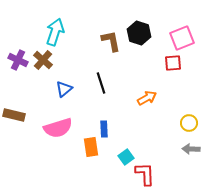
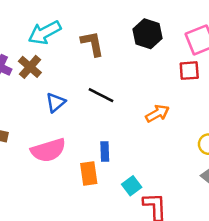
cyan arrow: (55, 32) -> (45, 33), turned -136
brown L-shape: (111, 41) -> (92, 44), moved
black line: (101, 83) -> (101, 95), turned -45

